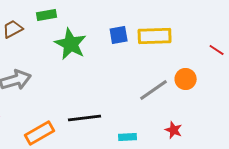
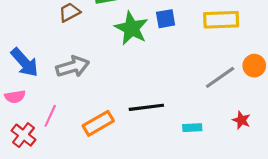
blue square: (119, 35) -> (166, 19), moved

